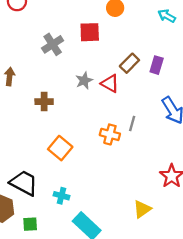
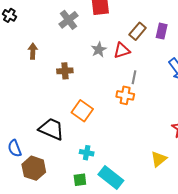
red triangle: (110, 83) -> (122, 50), turned -42
gray line: (132, 123) -> (134, 77), moved
black trapezoid: (24, 183) -> (51, 129), moved
green square: (30, 224) -> (80, 180), moved

